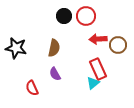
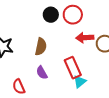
red rectangle: (98, 69) -> (73, 68), moved

